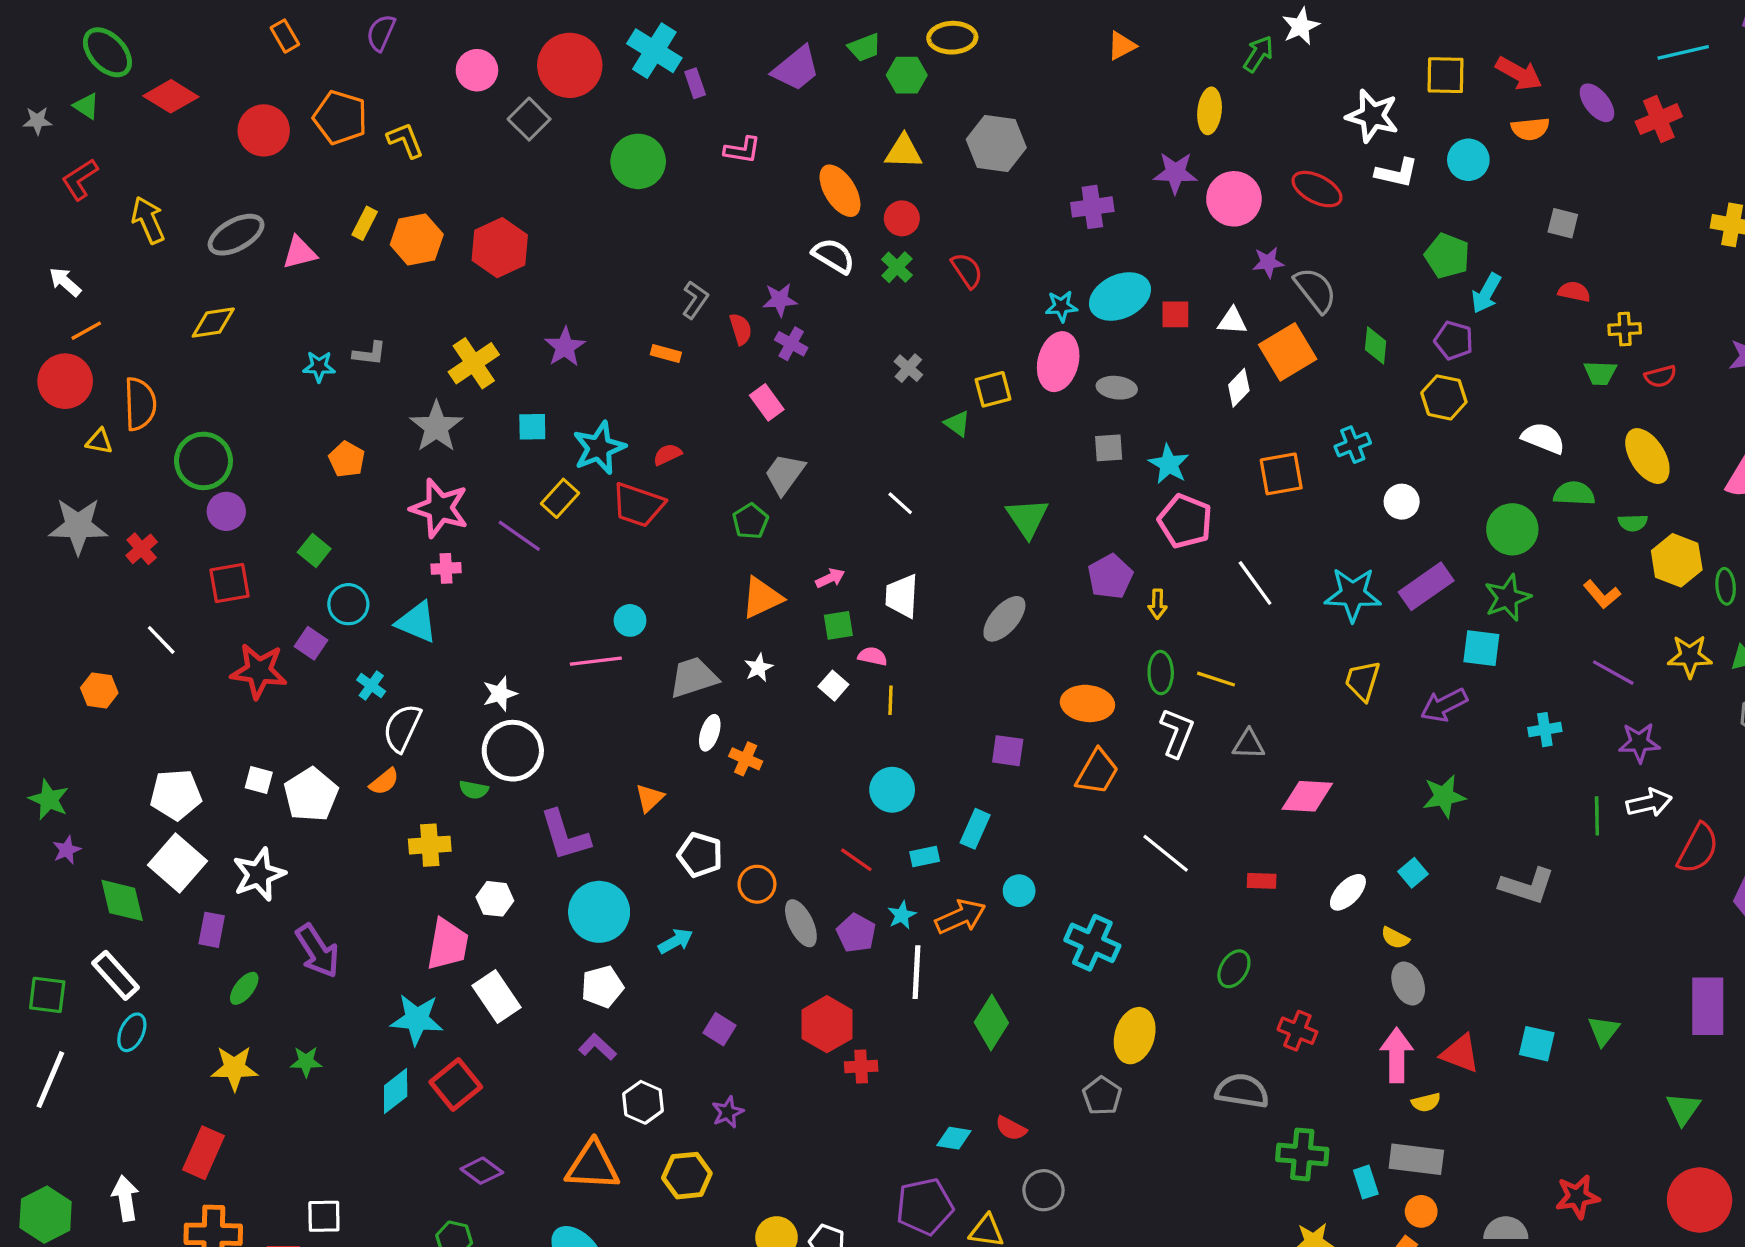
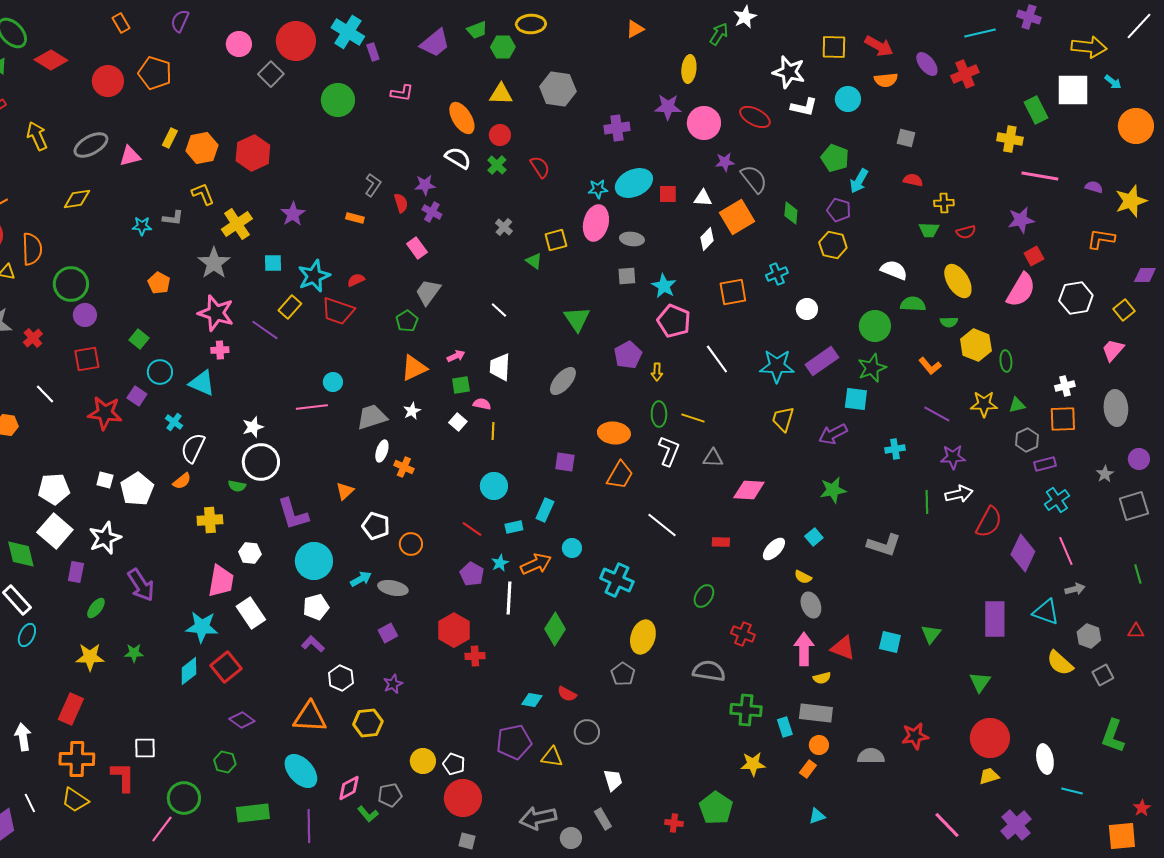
yellow L-shape: (405, 140) -> (203, 194), moved
gray ellipse: (801, 923) -> (393, 588), moved, turned -52
purple square: (720, 1029) -> (388, 633), turned 30

